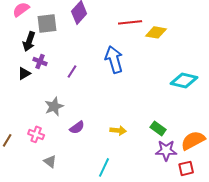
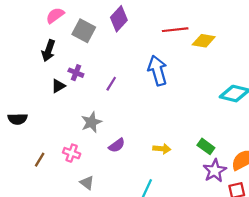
gray square: (47, 23) -> (84, 31), turned 35
black arrow: (29, 41) -> (48, 51), moved
purple star: (166, 150) -> (215, 171), turned -30

